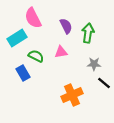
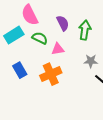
green semicircle: (36, 56) -> (40, 38), moved
orange cross: (72, 95) -> (51, 74), moved

